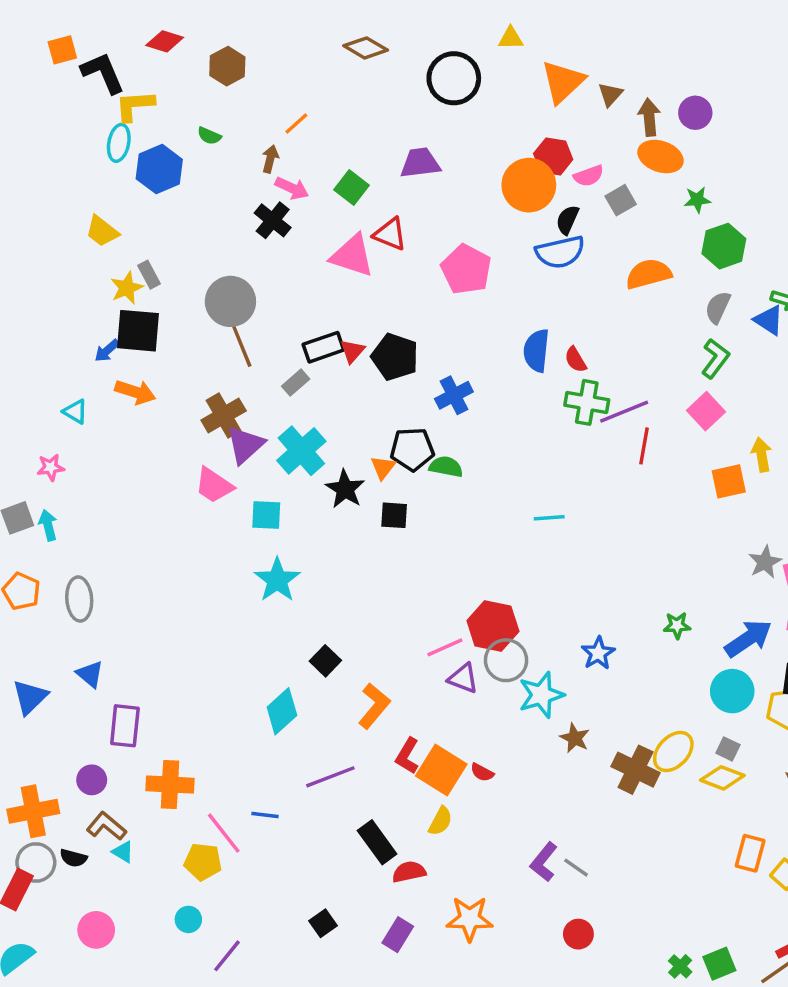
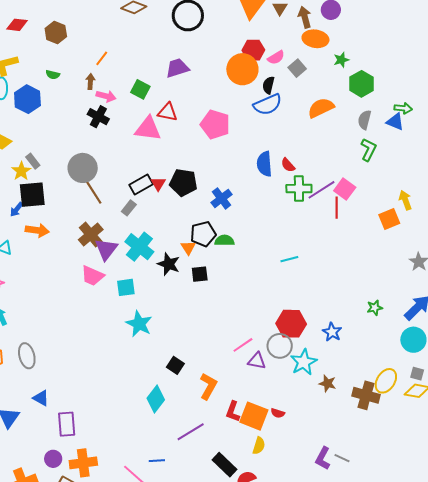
pink square: (706, 411) -> (345, 189), moved
red hexagon: (493, 626) -> (291, 324), moved
orange cross: (170, 785) -> (83, 463), moved

